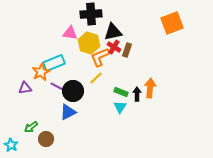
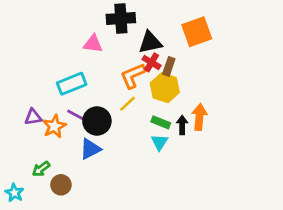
orange square: (172, 23) -> (197, 32), moved
yellow hexagon: (89, 43) -> (165, 88), moved
orange star: (41, 72) -> (54, 126), moved

